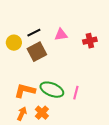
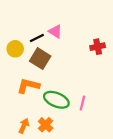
pink triangle: (61, 35) -> (55, 31), moved, turned 40
brown square: (37, 52) -> (40, 59), turned -30
orange L-shape: (25, 91) -> (28, 86), moved

